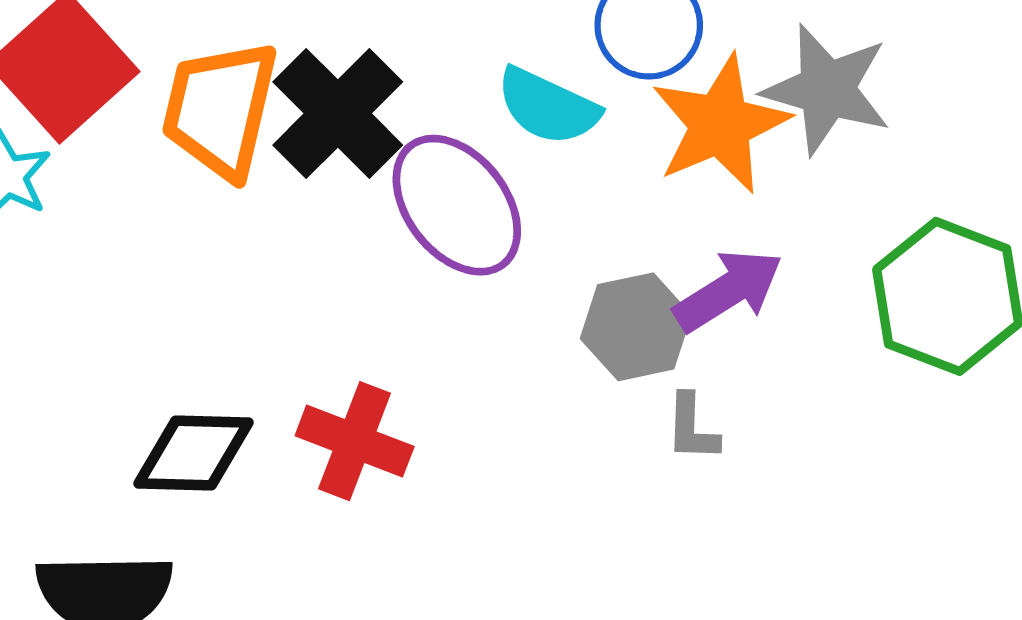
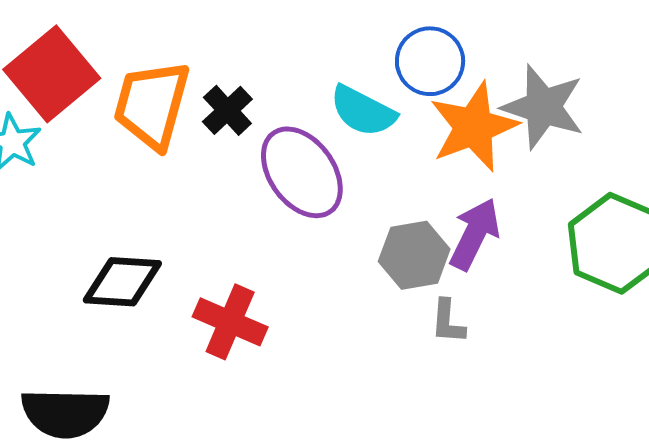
black cross: (338, 113) -> (227, 110), size x0.6
purple arrow: (728, 291) -> (475, 234), turned -34
black diamond: (194, 453) -> (122, 282), moved

